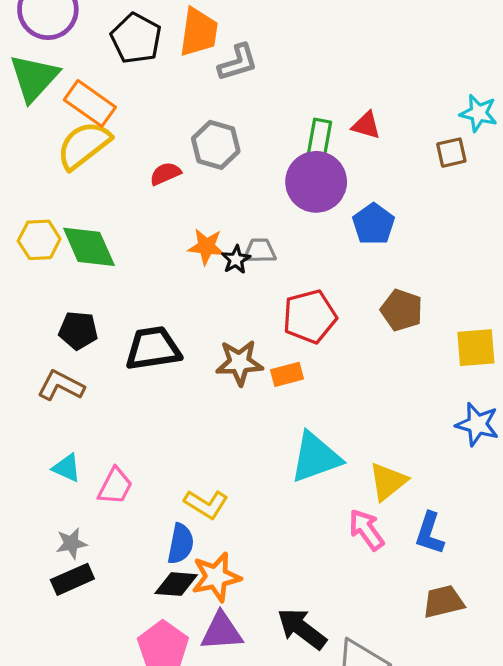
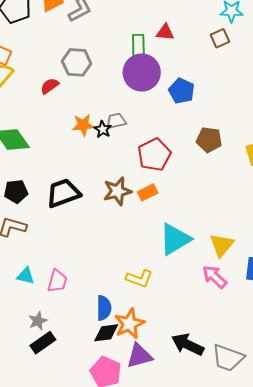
yellow L-shape: (206, 504) -> (139, 279), moved

